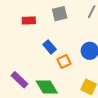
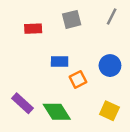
blue rectangle: (50, 47) -> (60, 61), turned -48

